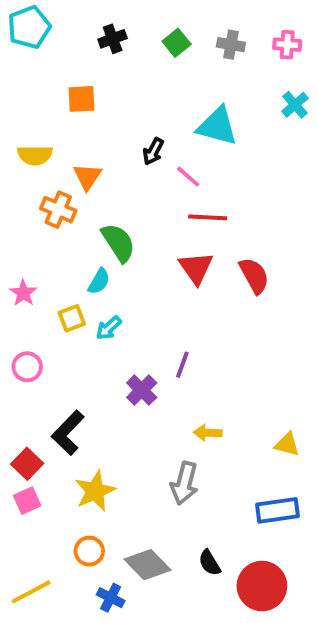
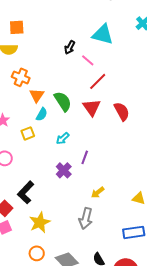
orange square: (82, 99) -> (17, 27), moved
orange triangle: (87, 177) -> (37, 95), moved
red line: (208, 217) -> (98, 81), turned -48
green semicircle: (118, 243) -> (63, 101), moved
cyan arrow: (109, 328) -> (63, 138), moved
yellow arrow: (208, 433) -> (98, 192), turned -40

